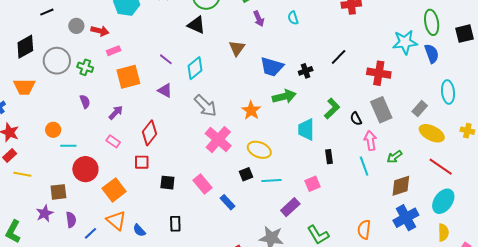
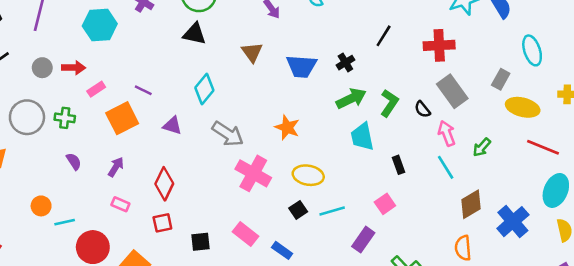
purple line: (166, 59) -> (143, 90), moved
green arrow: (284, 96) -> (351, 99), moved
brown diamond: (401, 186) -> (471, 204), moved

